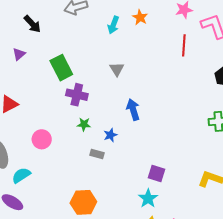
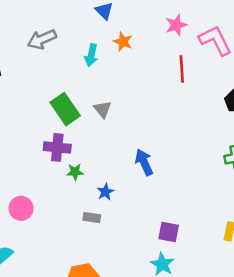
green rectangle: (61, 68) -> (65, 109), moved
blue arrow: (133, 110) -> (144, 162), moved
green star: (84, 124) -> (75, 172), moved

